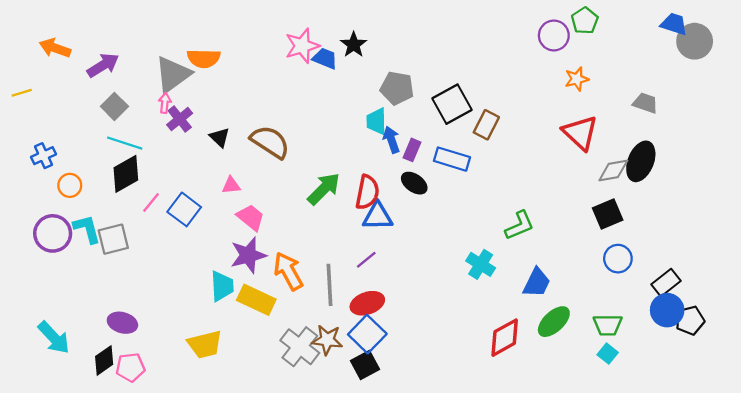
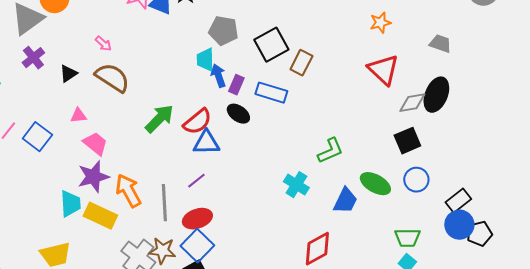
pink arrow: (165, 103) -> (103, 44), moved, turned 126
black triangle: (220, 137) -> (68, 74), turned 42
red semicircle: (367, 192) -> (197, 122), turned 40
green ellipse: (554, 322) -> (375, 184), moved, turned 72

